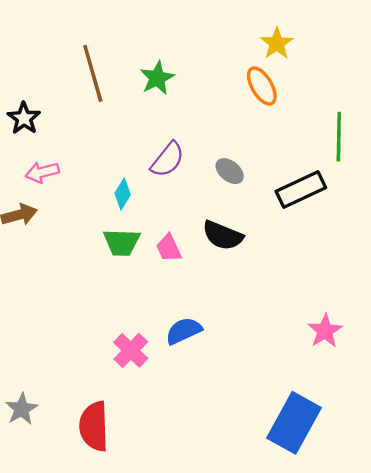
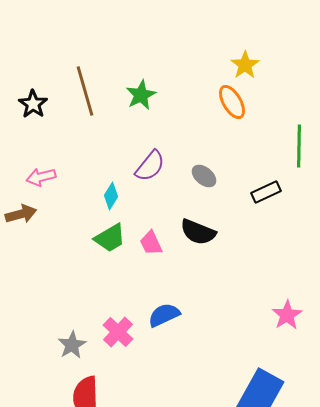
black star: (24, 118) -> (33, 104), moved
black rectangle: (301, 189) -> (266, 192), size x0.7
green trapezoid: (122, 242) -> (110, 238), turned -32
gray star: (22, 409) -> (72, 345), moved

